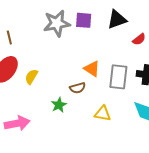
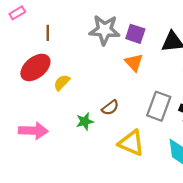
orange triangle: (92, 69) -> (134, 62), moved
brown semicircle: (78, 88) -> (110, 108), turned -35
yellow triangle: (103, 114) -> (131, 143), size x1.4

